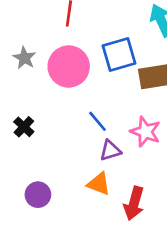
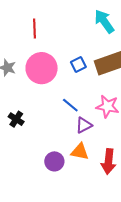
blue square: (119, 55) -> (78, 64), moved, size x0.6
purple circle: (38, 195) -> (54, 161), moved

